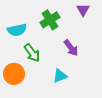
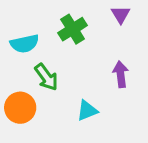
purple arrow: (71, 48) -> (121, 74), moved, turned -150

